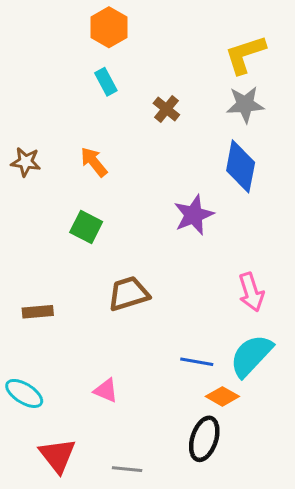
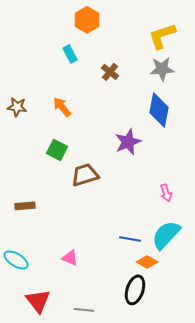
orange hexagon: (109, 27) -> (87, 20), moved
pink arrow: (251, 292) -> (166, 193), size x0.7
brown trapezoid: (129, 294) -> (85, 175), moved

